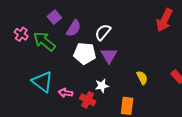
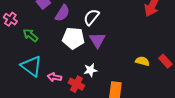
green arrow: (44, 41) -> (30, 35), moved, size x0.7
yellow semicircle: (142, 78) -> (142, 61), moved, turned -48

